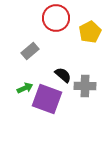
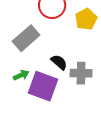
gray rectangle: (30, 51) -> (26, 38), size x1.5

